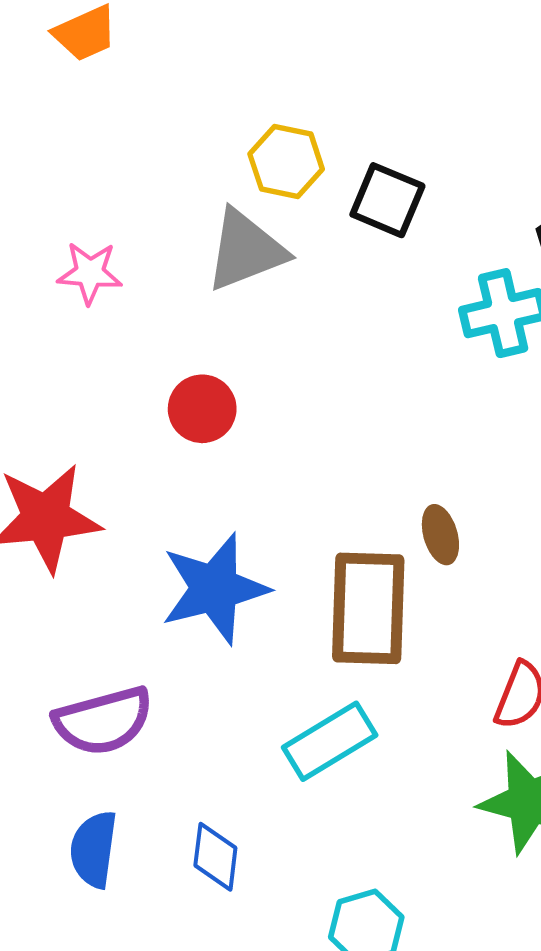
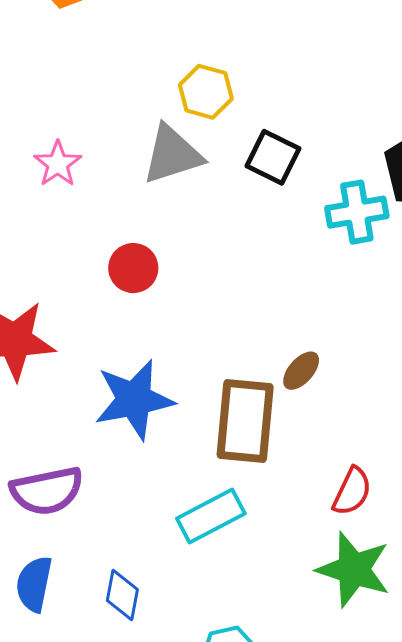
black square: (387, 200) -> (273, 157), moved
pink star: (90, 273) -> (58, 164), turned 30
brown ellipse: (440, 535) -> (301, 371), turned 54

